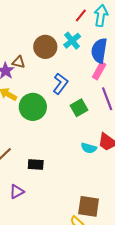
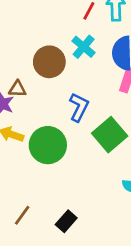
green square: (79, 108) -> (110, 135), size x1.4
black rectangle: (36, 165) -> (66, 221), turned -42

